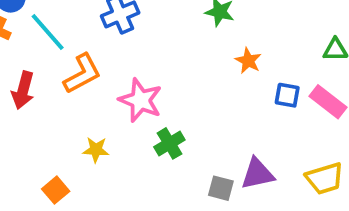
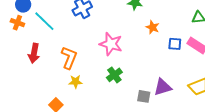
orange L-shape: (82, 74) -> (69, 58), moved, turned -35
pink star: (141, 100) -> (111, 44), moved

